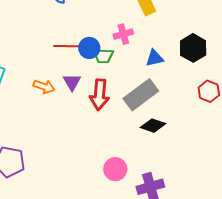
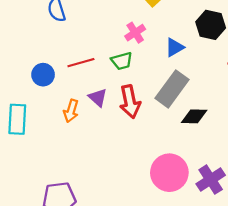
blue circle: (89, 48) -> (43, 75), moved
orange arrow: (44, 87) -> (71, 111), turned 105
pink circle: (115, 169) -> (169, 173), size x1.5

